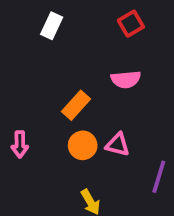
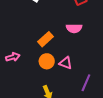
pink arrow: (20, 144) -> (13, 57), turned -112

